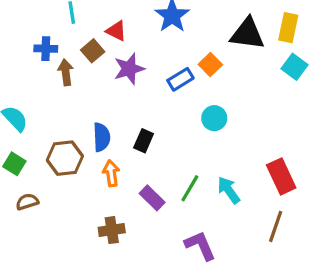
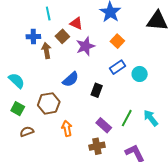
orange square: (210, 64) -> (117, 41), moved
blue rectangle: (180, 79) -> (118, 67), moved
blue semicircle: (102, 137) -> (71, 79), moved, turned 54
orange arrow: (111, 173) -> (67, 128), moved
brown cross: (112, 230) -> (97, 146), moved

